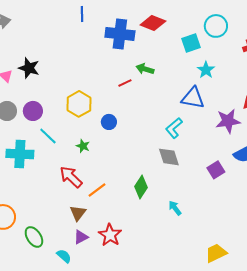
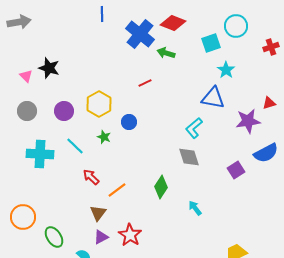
blue cross: (120, 34) -> (140, 34), turned 32
green arrow: (145, 69) -> (166, 53), moved
purple circle: (33, 111) -> (64, 111), moved
cyan line: (48, 136) -> (75, 146), moved
green star: (83, 146) -> (104, 137), moved
red arrow: (71, 177) -> (91, 177), size x0.7

